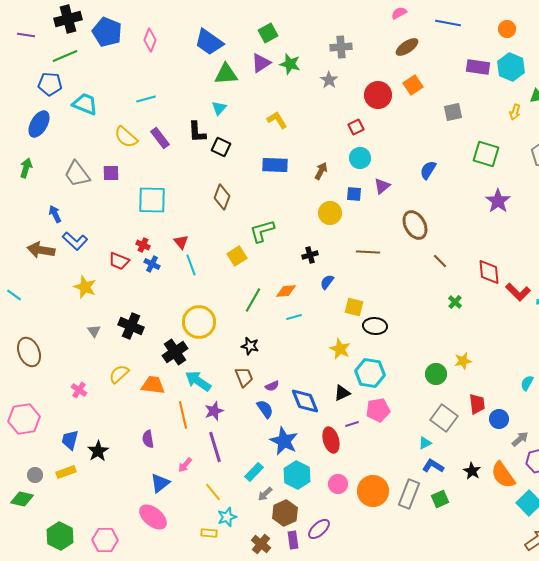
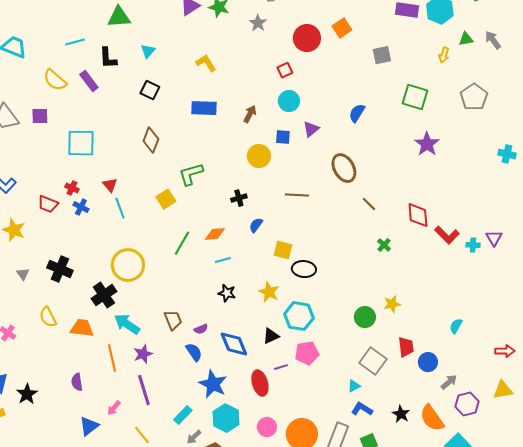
green triangle: (226, 74) -> (119, 17), moved
black L-shape: (197, 132) -> (108, 58), moved
black star: (250, 346) -> (227, 293), moved
yellow semicircle: (119, 374) -> (48, 317), turned -75

